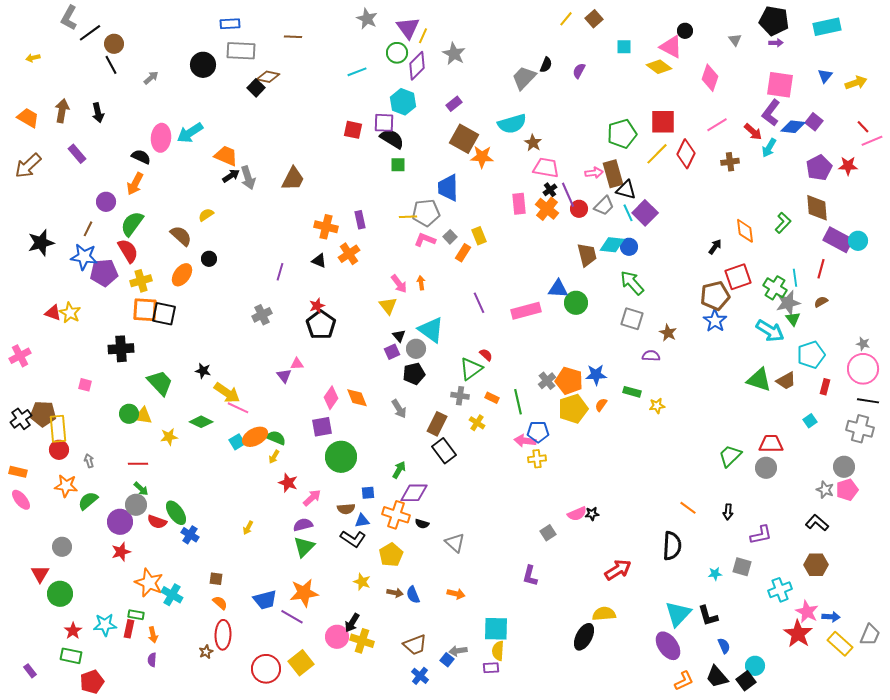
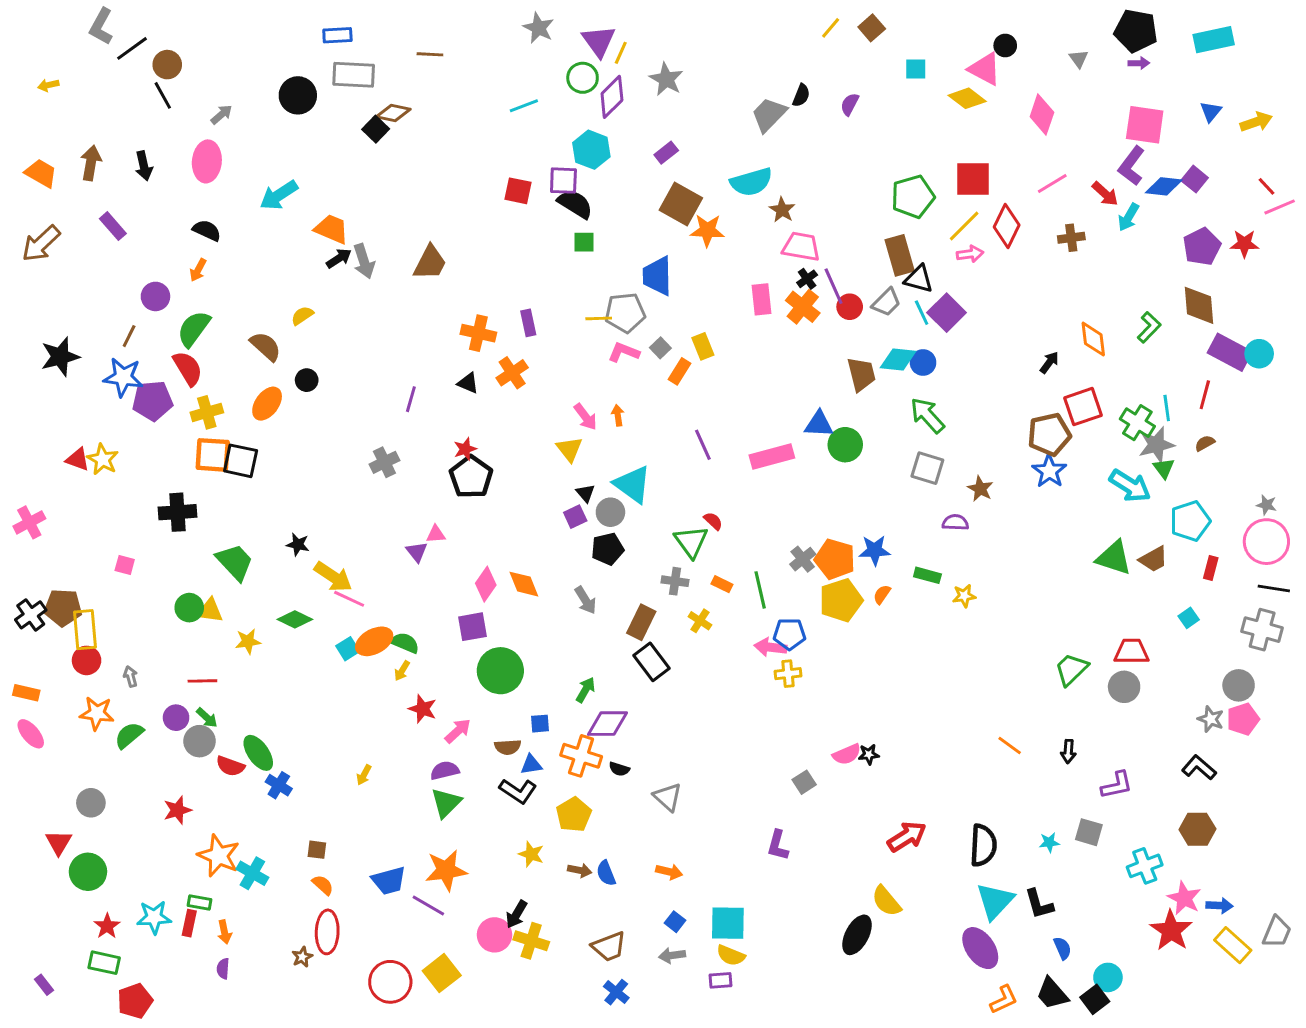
pink ellipse: (161, 138) -> (207, 161), moved
pink arrow: (594, 173) -> (970, 254), moved
orange arrow: (135, 184) -> (198, 270), size x0.7
green triangle: (471, 369) -> (691, 542), turned -30
purple circle: (120, 522) -> (176, 718), moved, size x0.7
black semicircle: (672, 546) -> (983, 845), moved
yellow semicircle: (604, 614) -> (886, 901), turned -125
yellow semicircle: (498, 651) -> (731, 955), turned -72
blue square: (447, 660) -> (675, 922), moved

